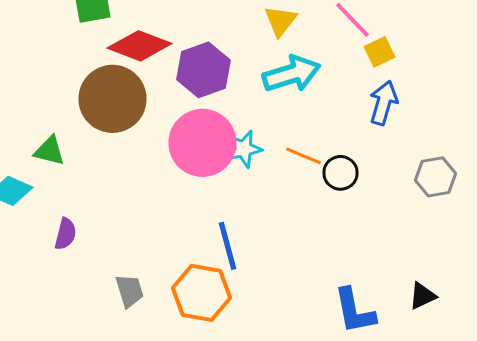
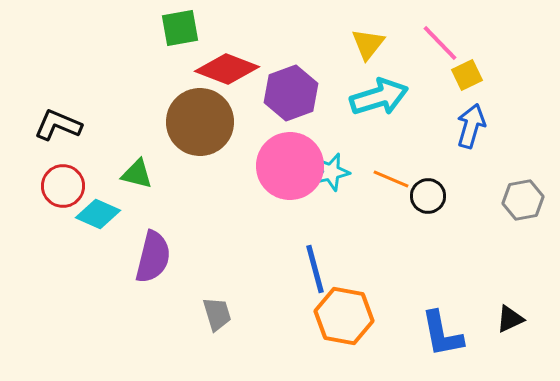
purple semicircle: (66, 234) -> (153, 257), size x1.6
orange hexagon: (202, 293) -> (344, 316), moved

